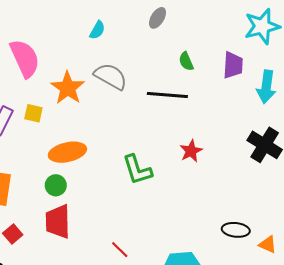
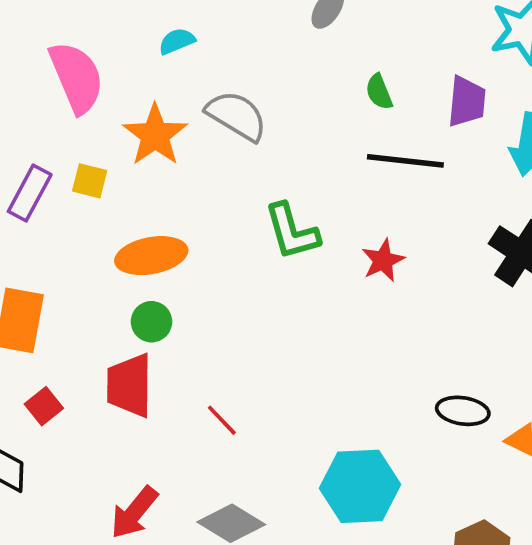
cyan semicircle: (97, 30) -> (177, 41), moved, turned -144
black line: (167, 95) -> (405, 161), moved
green L-shape: (137, 170) -> (292, 231), moved
green circle: (56, 185) -> (151, 322), moved
red line: (120, 250) -> (222, 420), moved

